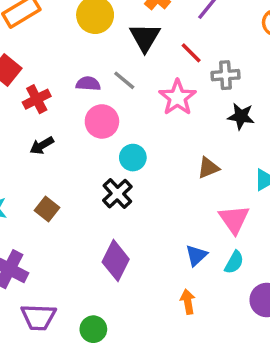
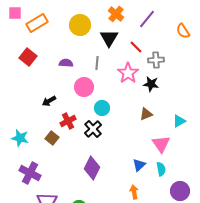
gray line: (124, 80) -> (97, 63), turned 56
purple semicircle: (88, 84) -> (66, 63), moved
red cross: (37, 99) -> (68, 121), moved
black star: (241, 116) -> (151, 84), moved
cyan semicircle: (234, 262) -> (161, 169), turned -40

